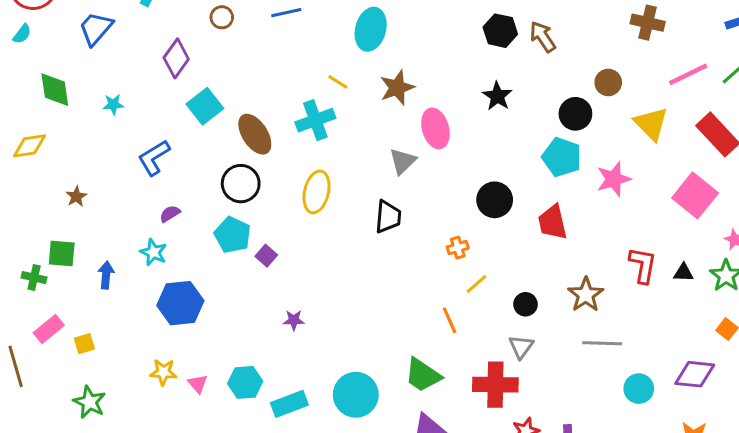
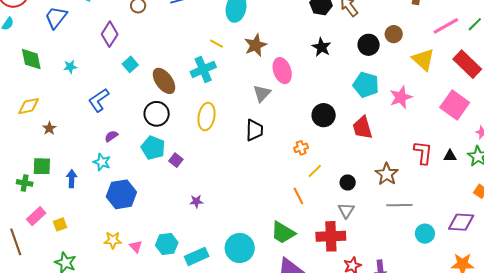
cyan square: (205, 106) -> (130, 64), size x0.7
black circle: (575, 114) -> (369, 45), moved
yellow diamond: (30, 146) -> (29, 106), moved

